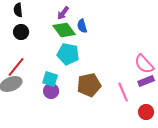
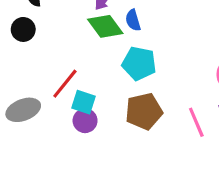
black circle: (21, 32) -> (23, 29), moved
cyan pentagon: (68, 54) -> (139, 63), moved
red line: (16, 67) -> (65, 84), moved

